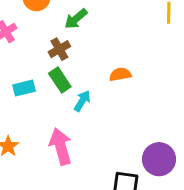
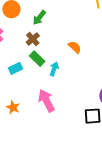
orange semicircle: (120, 74) -> (75, 47), turned 64

